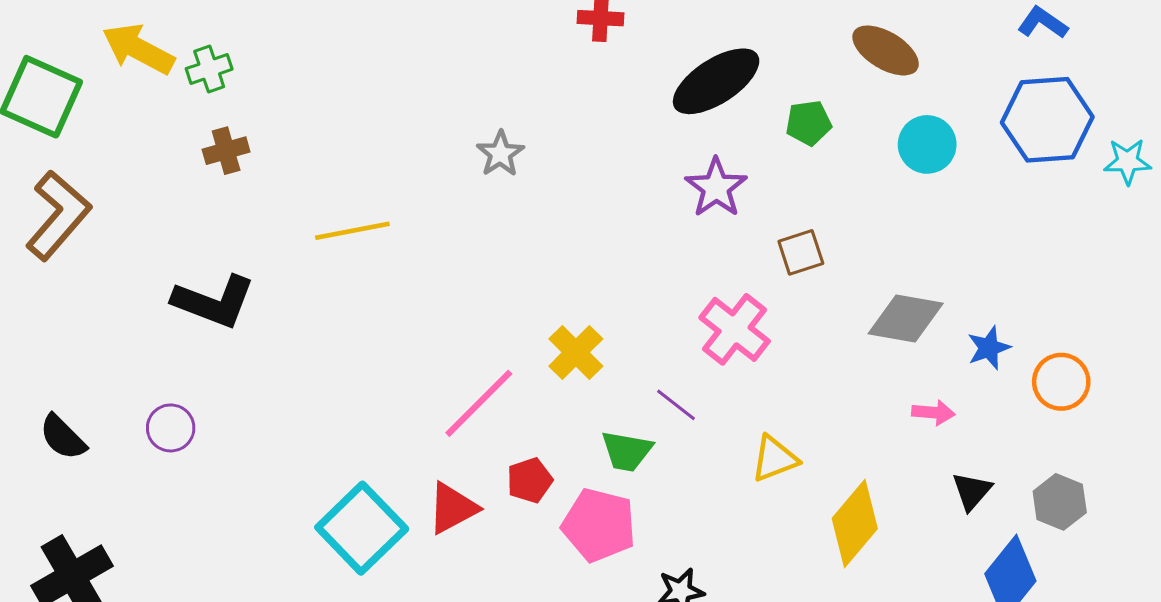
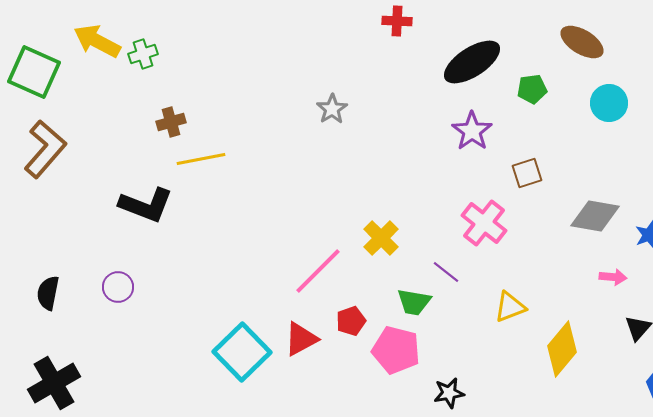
brown cross: (226, 151) -> (171, 122), moved
yellow line: (352, 231) -> (201, 159), moved
black semicircle: (63, 437) -> (48, 293), turned 56

